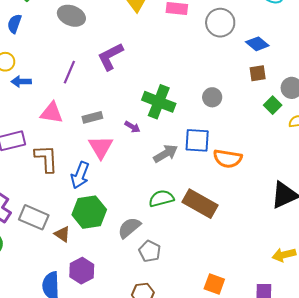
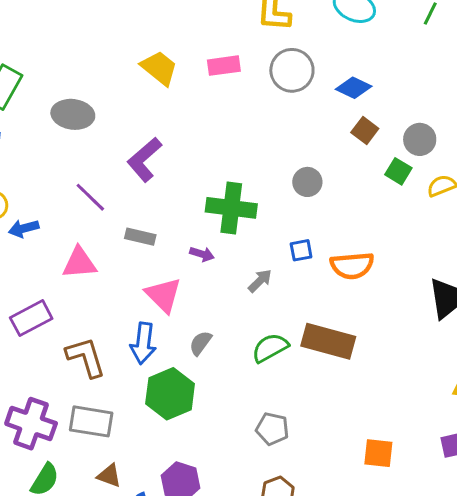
purple line: (69, 72) -> (90, 197), turned -55
brown square: (258, 73) -> (365, 130), turned -30
gray rectangle: (92, 117) -> (140, 237), moved, turned 42
blue square: (197, 140) -> (301, 250), size x0.6
gray arrow: (166, 154) -> (260, 281), size x0.7
brown L-shape: (46, 159) -> (86, 357), moved
gray semicircle: (129, 228) -> (200, 343), moved, size x0.7
brown triangle: (62, 234) -> (109, 476), moved

